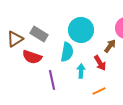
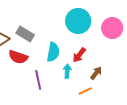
cyan circle: (81, 30) -> (78, 21), moved
brown arrow: (110, 46) -> (96, 73), moved
red arrow: (100, 63) -> (79, 55), moved, turned 70

